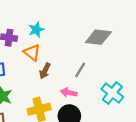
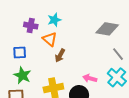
gray line: (80, 70) -> (118, 54), moved, turned -72
pink arrow: (69, 93) -> (90, 78), moved

